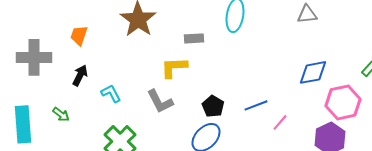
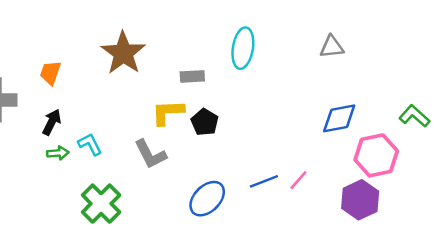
blue line: (256, 105) -> (264, 181), moved
black pentagon: (213, 106) -> (205, 122), moved
green arrow: (61, 114) -> (58, 153), moved, turned -42

